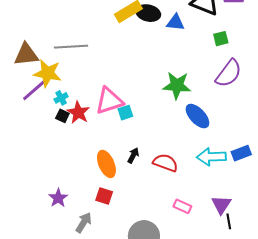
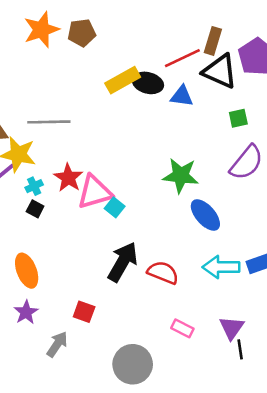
red star: (78, 113) -> (68, 178), moved
cyan square: (125, 113) -> (115, 207), turned -35
black arrow: (133, 155) -> (123, 262), size x2.0
orange ellipse: (106, 164) -> (27, 271), moved

